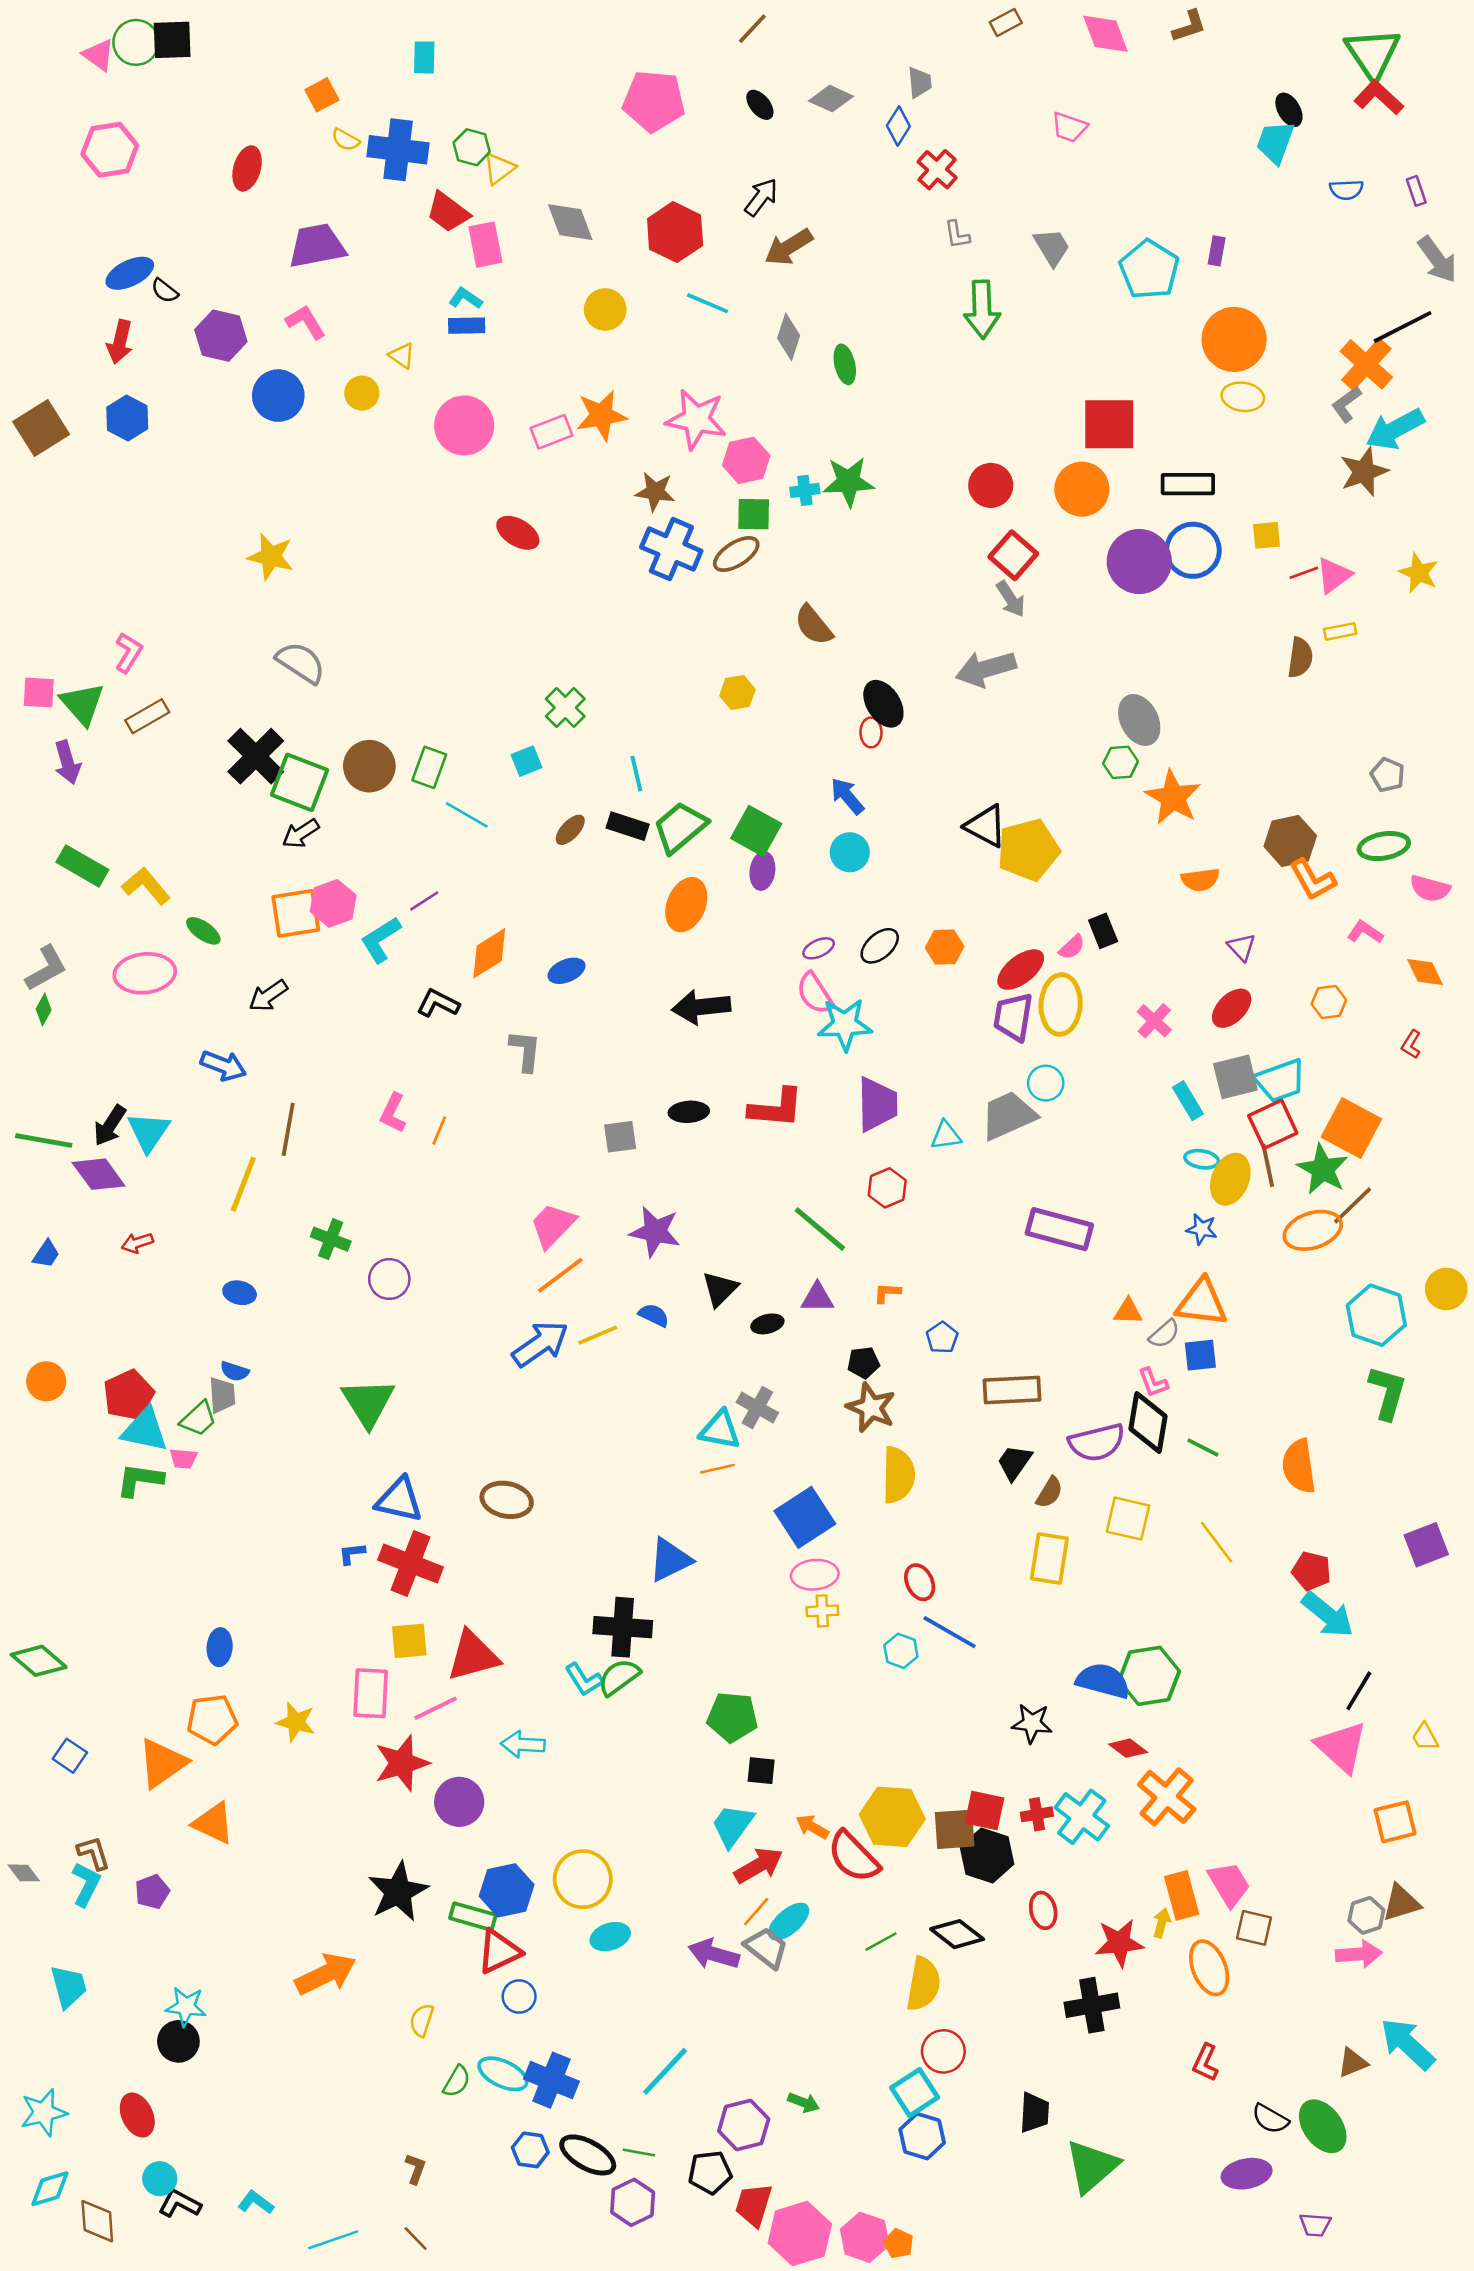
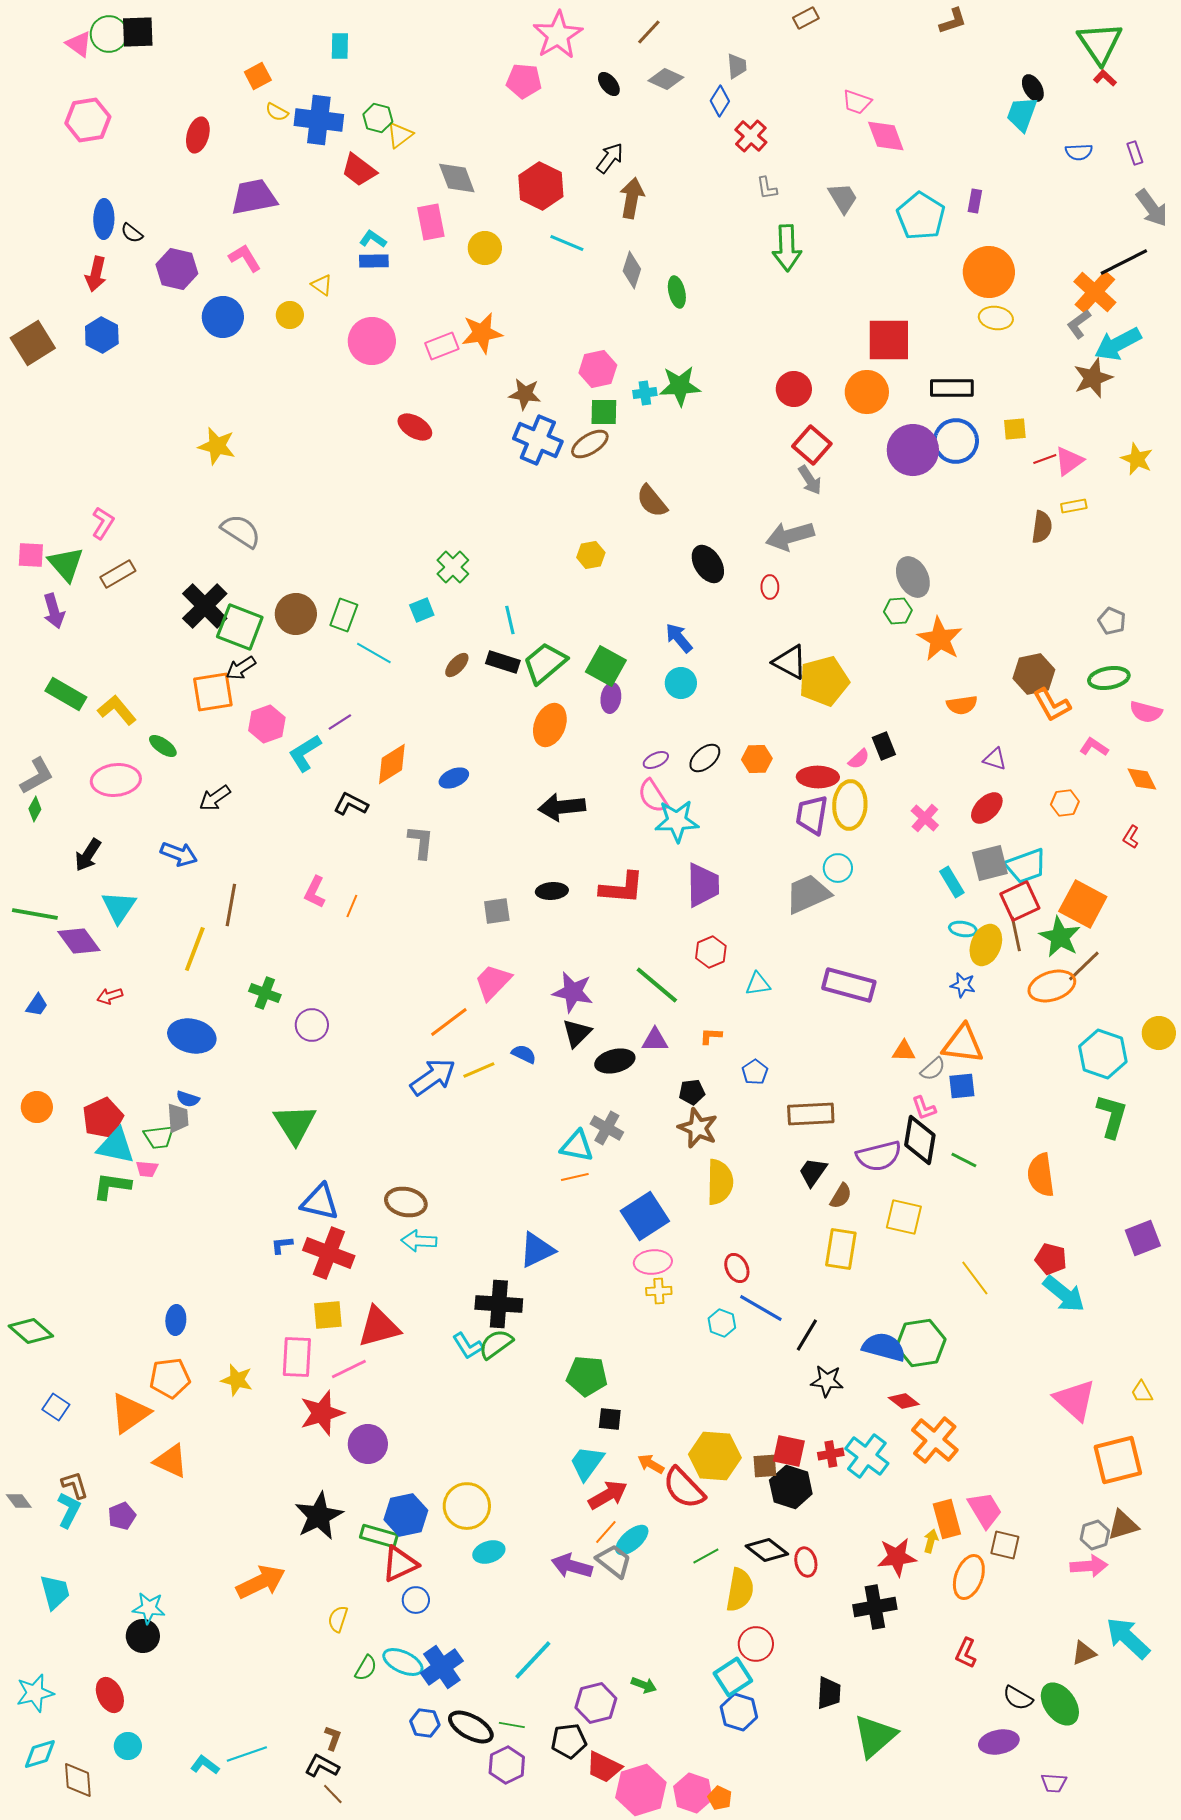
brown line: (752, 29) -> (649, 32), moved
pink diamond: (1106, 34) -> (886, 136), moved
red L-shape: (1379, 97) -> (1105, 78), size x0.6
pink pentagon: (654, 101) -> (524, 81), size x0.7
pink rectangle: (485, 245) -> (431, 222), moved
brown arrow: (789, 247) -> (632, 198), turned 132
blue ellipse: (130, 273) -> (104, 219), turned -63
pink star: (696, 419) -> (558, 35), moved, turned 30
red ellipse: (871, 732) -> (770, 587), moved
orange square: (296, 913) -> (213, 692), moved
purple triangle: (1242, 947) -> (995, 759), turned -30
red ellipse: (1021, 970) -> (818, 777), turned 39
black arrow: (110, 1126) -> (88, 855), moved
cyan triangle: (946, 1136) -> (758, 984), moved
pink trapezoid: (553, 1225) -> (493, 982), moved
purple star: (655, 1232) -> (573, 992), moved
blue ellipse: (240, 1293) -> (192, 1036), size x1.8
black ellipse: (767, 1324) -> (615, 1061), size x1.5
green trapezoid: (198, 1419) -> (159, 1137), turned 36
yellow line: (1217, 1542) -> (975, 1278), moved
black line: (1359, 1691) -> (807, 1335), moved
cyan arrow: (523, 1744) -> (419, 1241), moved
orange square: (1395, 1822) -> (1118, 1460), size x1.4
brown square: (955, 1829) -> (765, 1466), size x0.7
red ellipse: (1043, 1910) -> (806, 1562), moved
orange ellipse: (1209, 1968) -> (969, 1577), turned 42
blue cross: (552, 2080) -> (442, 1667), turned 33
black L-shape: (180, 2204) -> (322, 1766), moved
red trapezoid: (754, 2205) -> (604, 1767), turned -81
cyan line: (333, 2240) -> (247, 1754), moved

